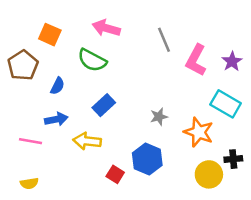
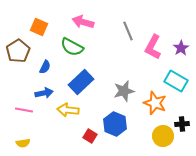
blue rectangle: (104, 105) -> (81, 82), size x1.4
gray star: (159, 117) -> (124, 91), size x1.5

